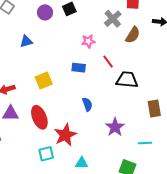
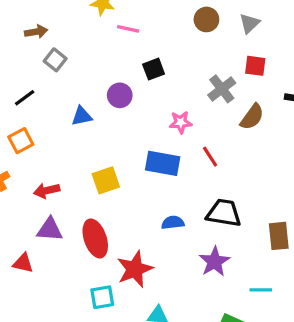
purple circle: (45, 12) -> (120, 95), moved
blue rectangle: (79, 68) -> (163, 163), size x1.5
black trapezoid: (127, 80) -> (224, 213), moved
blue semicircle: (87, 104) -> (173, 223), turned -80

